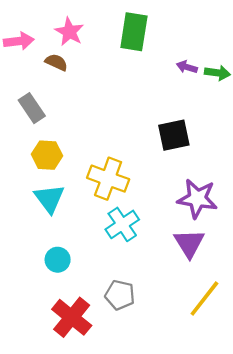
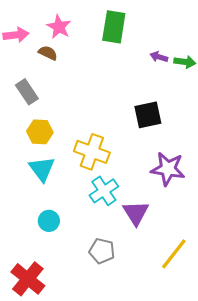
purple triangle: (189, 243) -> (136, 213), moved
red cross: (72, 317) -> (28, 279), moved

